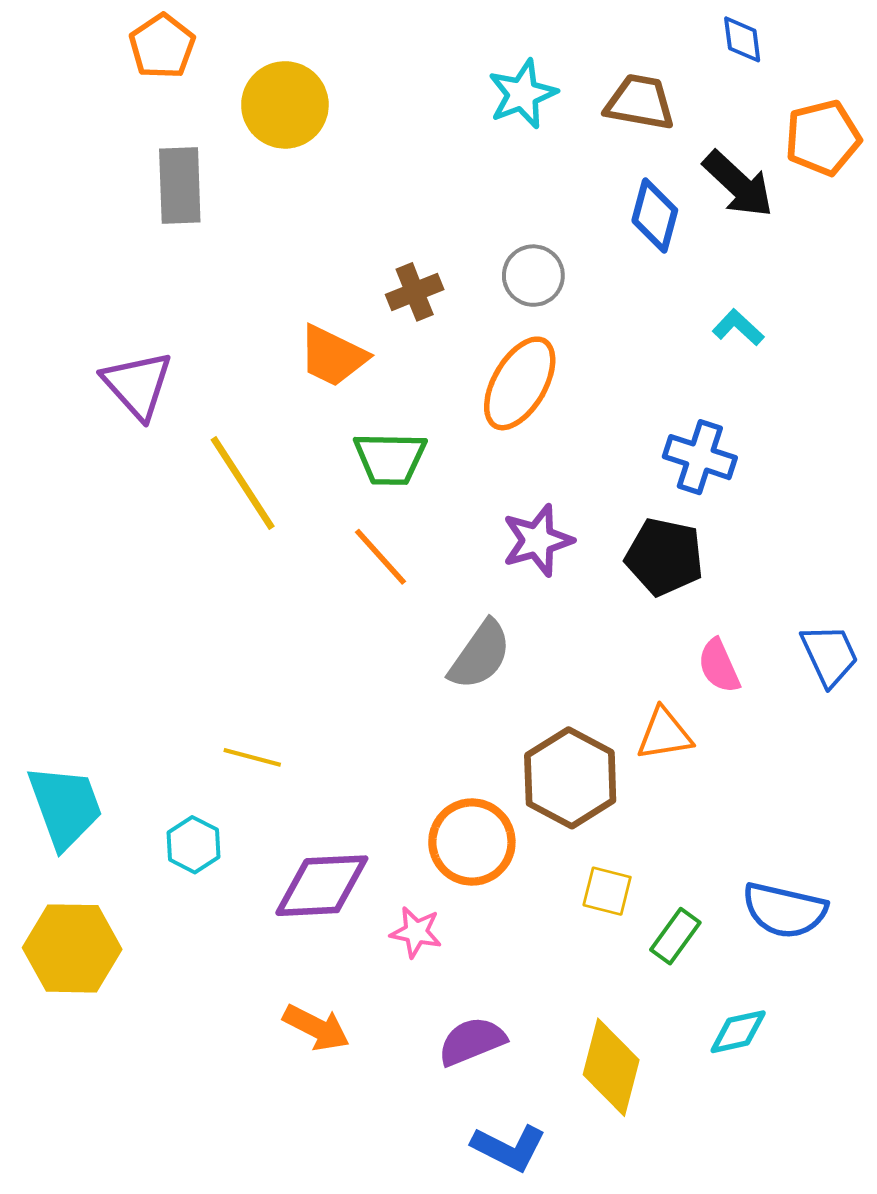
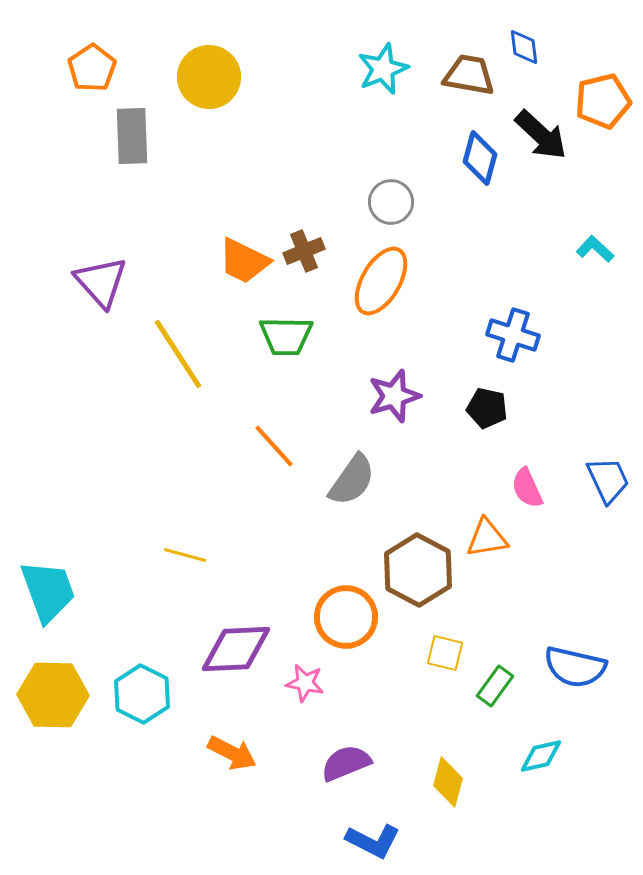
blue diamond: (742, 39) -> (524, 47), moved
orange pentagon: (162, 46) -> (92, 68), moved
brown cross: (415, 292) -> (304, 251), moved
cyan L-shape: (738, 327) -> (595, 249), moved
orange line: (380, 557) -> (274, 446), moved
black pentagon: (664, 557) -> (487, 408), size x0.7
cyan hexagon: (194, 845) -> (142, 694), moved, size x1.4
yellow diamond: (611, 1067) -> (448, 782), size x0.7

